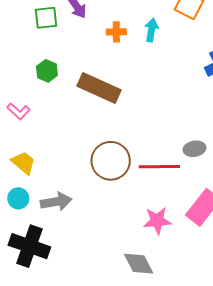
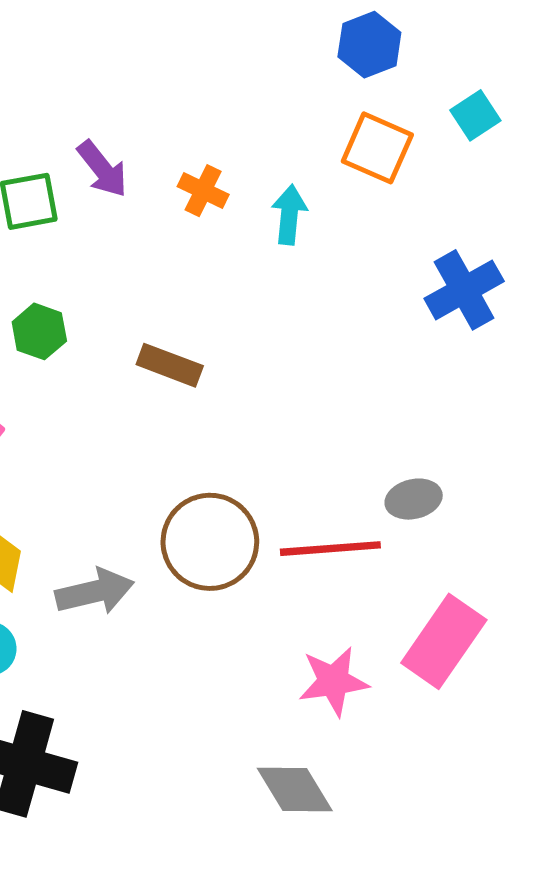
orange cross: (116, 32) -> (203, 191), moved, turned 30
brown rectangle: (99, 88) -> (170, 365), size x0.6
gray arrow: (56, 202) -> (95, 592), moved

